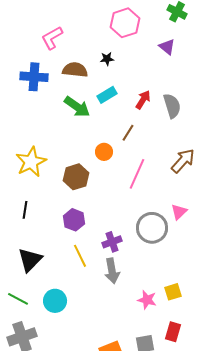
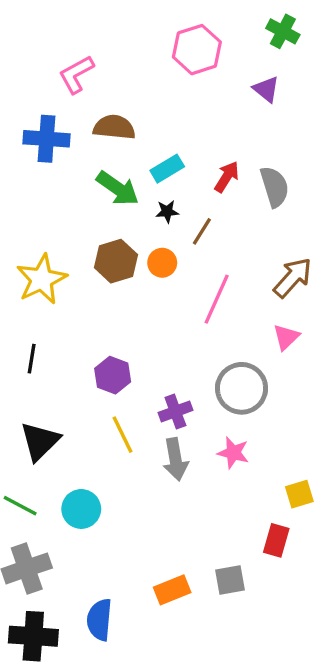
black star: (107, 59) -> (167, 212), moved
brown hexagon: (76, 177) -> (116, 261), moved
pink triangle: (179, 212) -> (286, 337), moved
yellow square: (173, 292) -> (299, 494), moved
pink star: (147, 300) -> (233, 453), moved
red rectangle: (173, 332) -> (276, 540), moved

